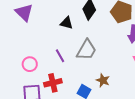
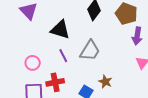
black triangle: (66, 23) -> (60, 30), moved, size x1.5

